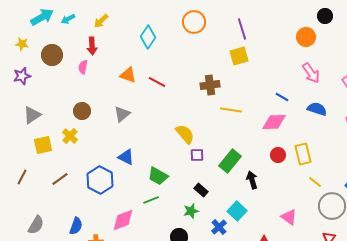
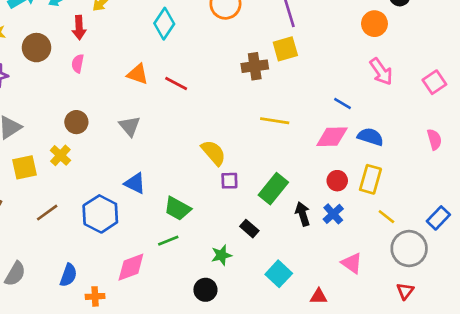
red arrow: (92, 46) -> (79, 28), moved
brown cross: (210, 85) -> (255, 66), moved
blue semicircle: (317, 109) -> (370, 137), moved
gray triangle: (122, 114) -> (130, 126), turned -30
yellow rectangle: (303, 154) -> (370, 179), turned 30
black rectangle: (201, 190) -> (249, 229), moved
cyan square: (237, 211) -> (279, 274), moved
blue cross: (219, 227) -> (333, 214), moved

